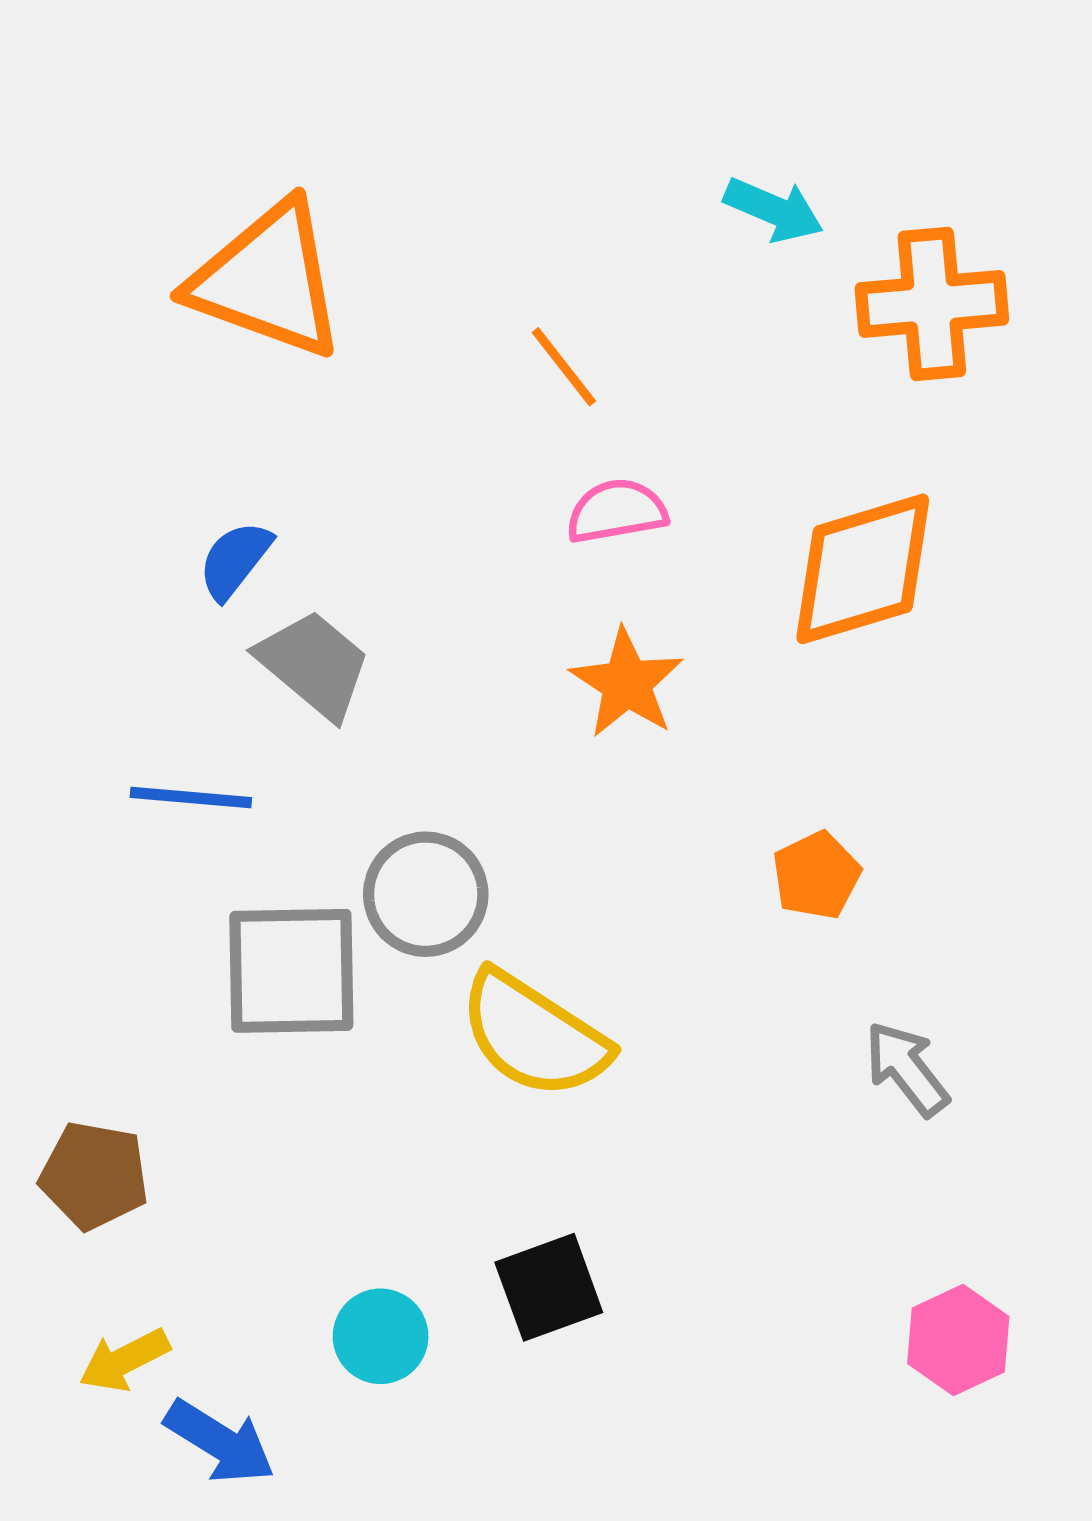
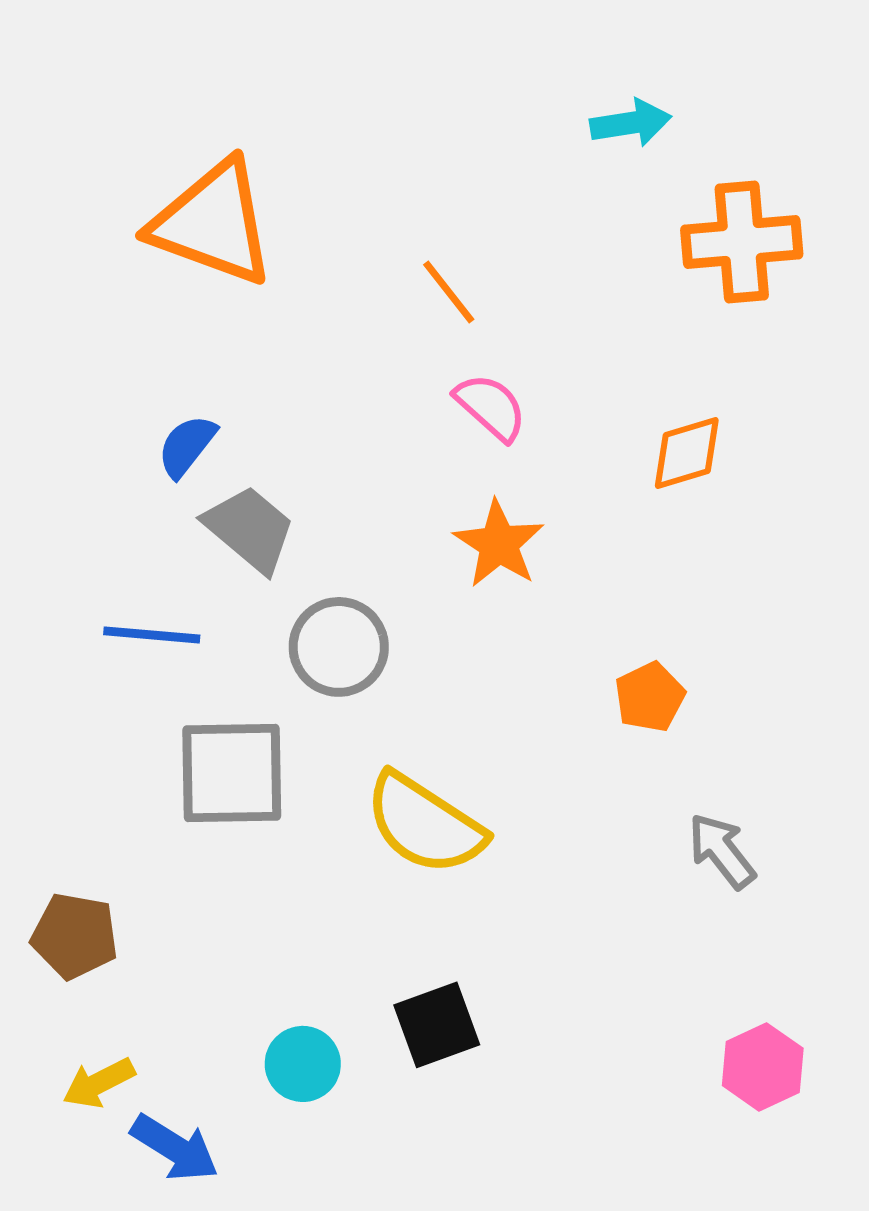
cyan arrow: (774, 210) -> (631, 123), moved, turned -32
pink semicircle: (617, 511) -> (491, 407), turned 52
orange diamond: (863, 569) -> (687, 453), size x0.6
gray circle: (426, 894) -> (339, 647), moved

